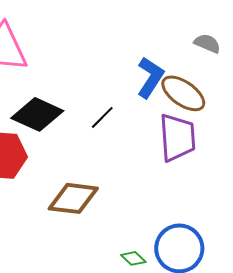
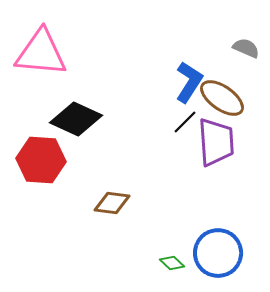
black line: (102, 117) -> (185, 122), moved
brown diamond: (73, 198) -> (112, 203), size x0.7

